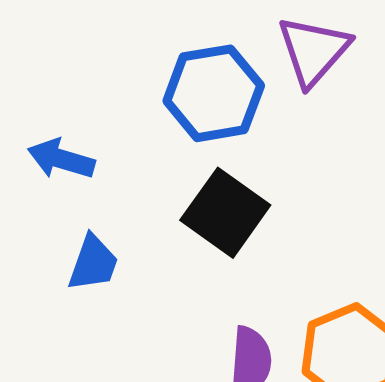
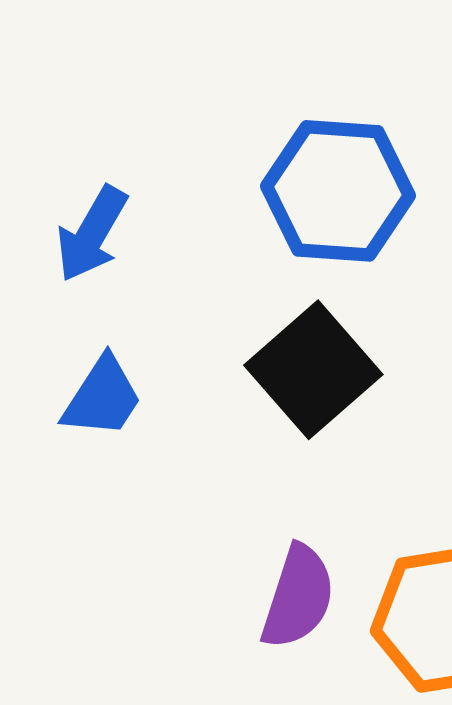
blue arrow: (61, 159) -> (92, 234), turned -90

